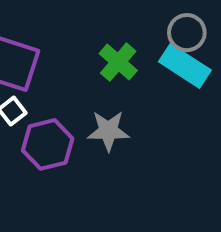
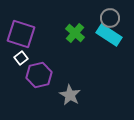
gray star: (108, 131) -> (70, 95), moved, turned 30

